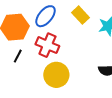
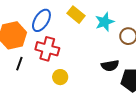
yellow circle: (56, 75) -> (60, 77), size x0.6

